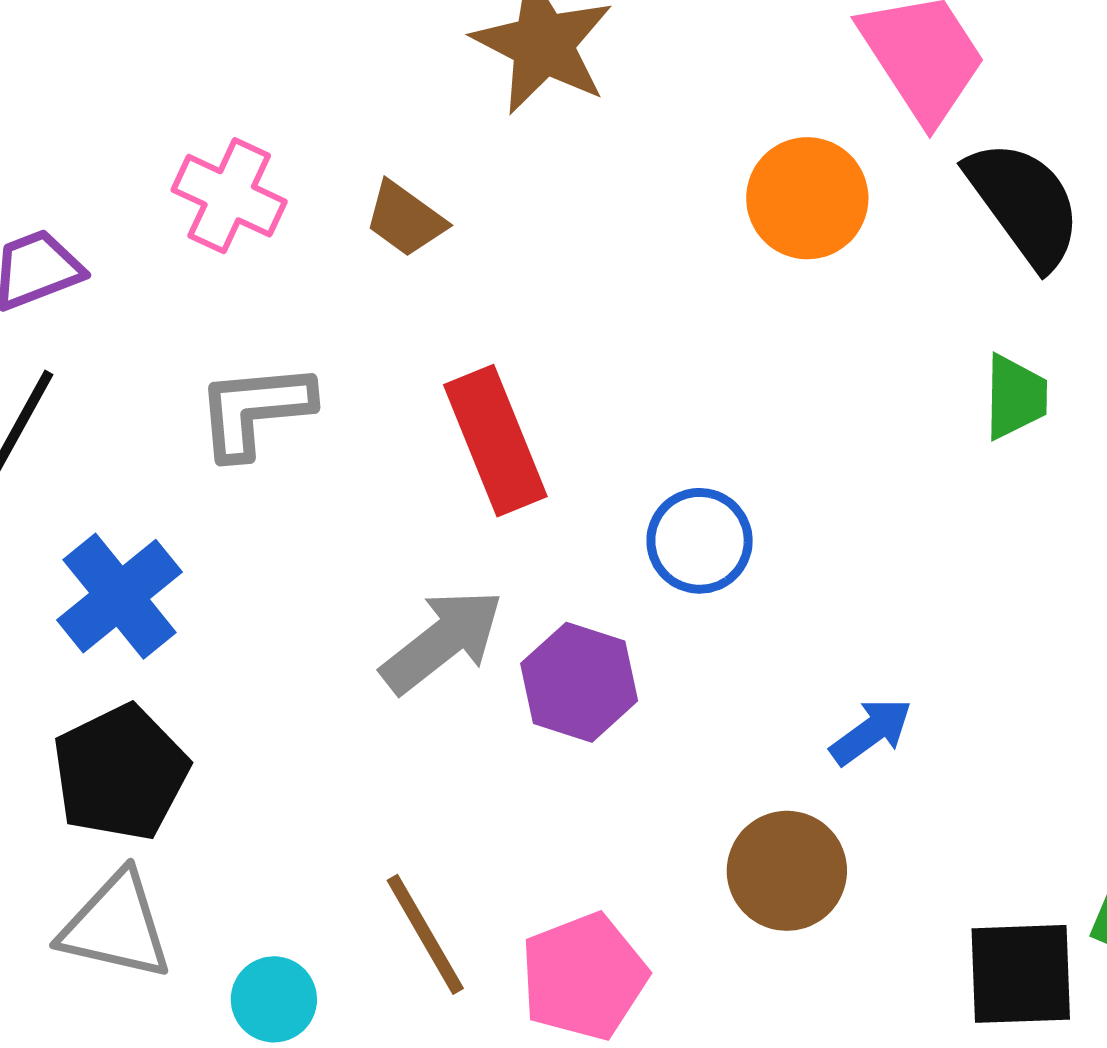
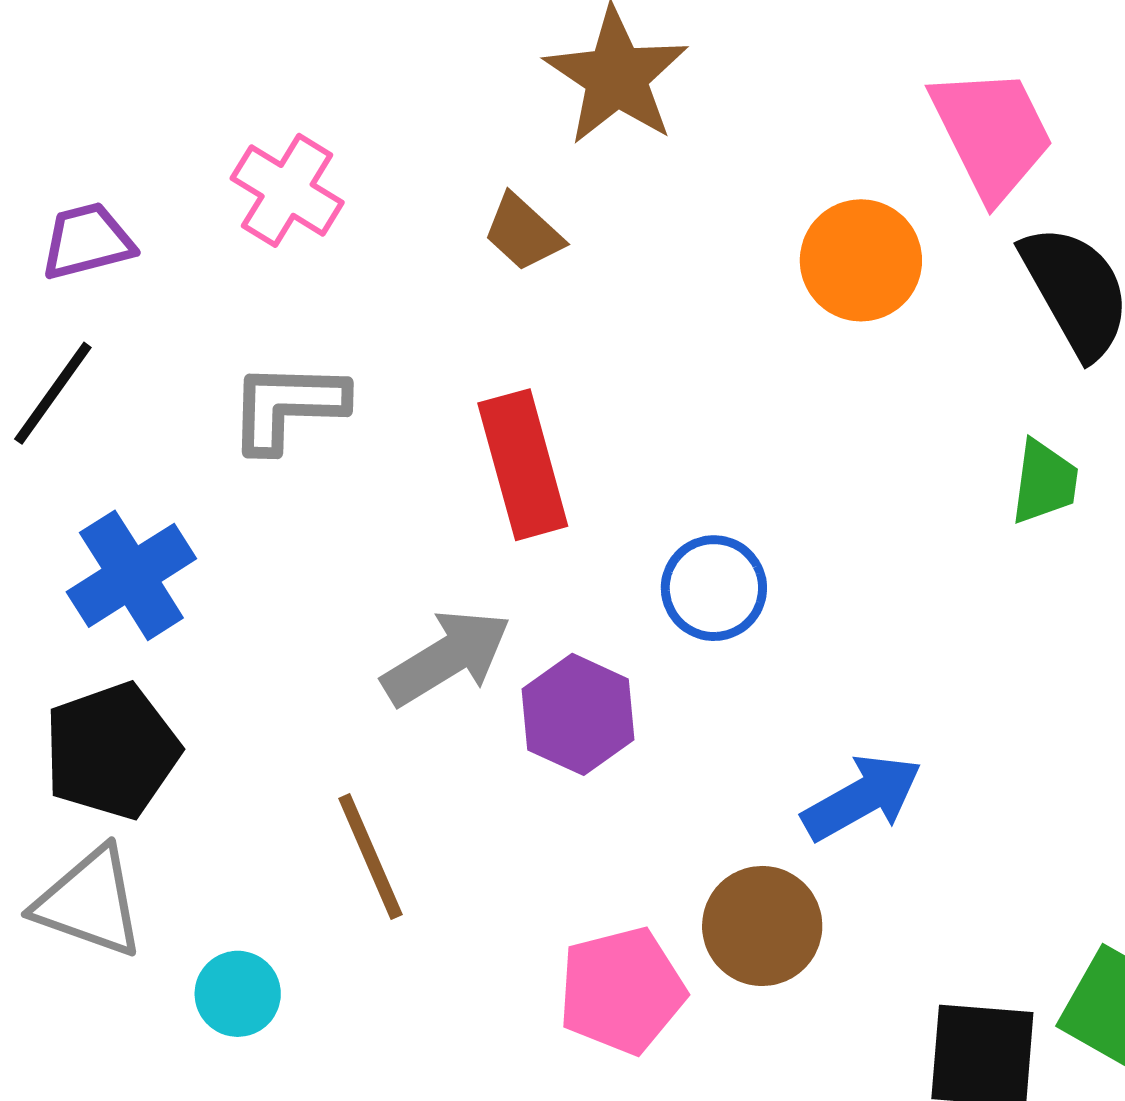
brown trapezoid: (405, 219) -> (523, 233), moved
blue arrow: (871, 732) -> (862, 798), size x1.4
brown line: (425, 934) -> (370, 857), moved
pink pentagon: (584, 976) -> (622, 990), moved

